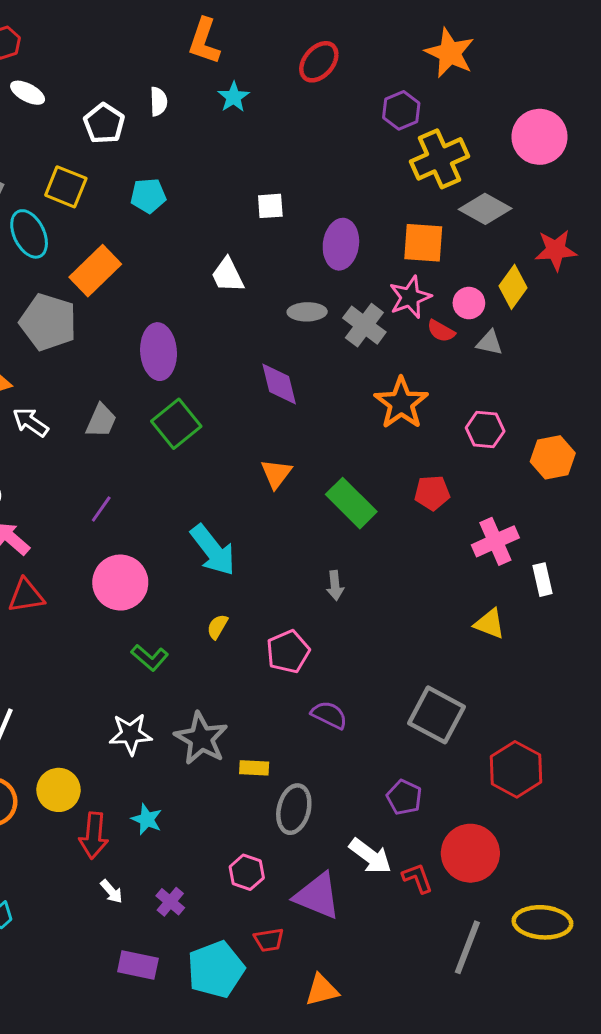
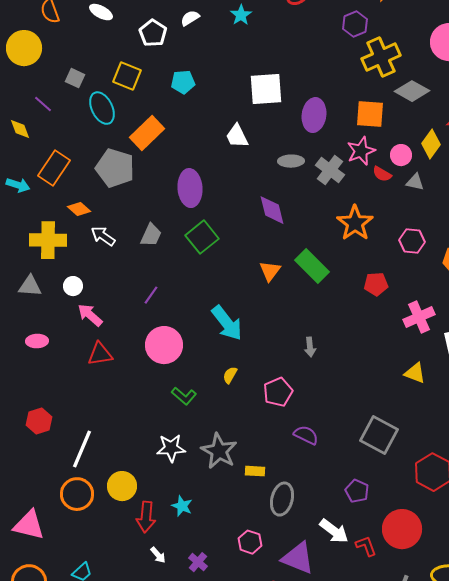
white semicircle: (159, 102) -> (190, 18), turned -120
white square: (270, 206) -> (266, 89), size x1.8
green rectangle: (351, 503) -> (312, 266), moved

